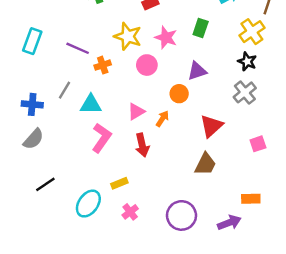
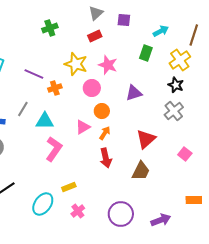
green rectangle: (201, 28) -> (146, 53), moved
orange circle: (179, 94) -> (102, 111), moved
pink square: (258, 144) -> (185, 154), turned -32
red arrow: (142, 145) -> (106, 158), moved
orange rectangle: (251, 199) -> (194, 200), moved

